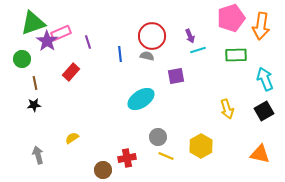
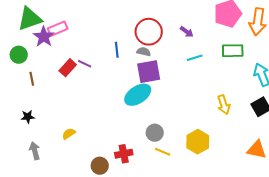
purple arrow: (190, 36) -> (187, 32), turned -32
purple line: (88, 42) -> (85, 64), moved, turned -48
cyan line: (198, 50) -> (195, 58), moved
purple square: (176, 76) -> (149, 72), moved, size x1.4
black star: (34, 105) -> (28, 117), moved

